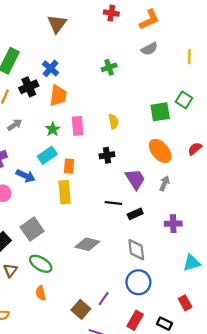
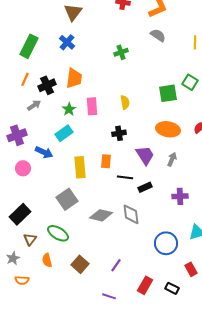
gray semicircle: (149, 49) -> (158, 35), turned -119
blue cross: (50, 68) -> (67, 42), moved
black cross: (29, 87) -> (47, 85), moved
orange ellipse: (160, 151) -> (168, 129), turned -40
orange rectangle: (69, 166) -> (106, 161), moved
gray square: (32, 229) -> (67, 199), moved
gray diamond: (136, 250) -> (131, 214), moved
blue circle: (138, 282) -> (166, 243), moved
orange semicircle: (41, 293) -> (47, 260), moved
brown square: (81, 309) -> (80, 264), moved

